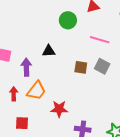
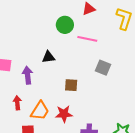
pink line: (100, 40) -> (87, 39), moved
brown square: (81, 67) -> (71, 85), moved
orange trapezoid: (36, 91) -> (40, 111), moved

